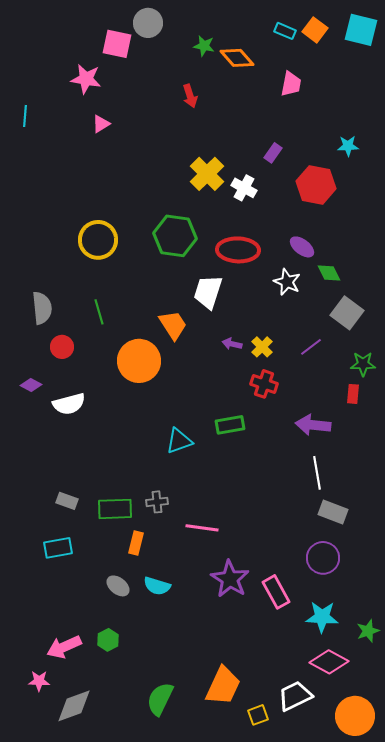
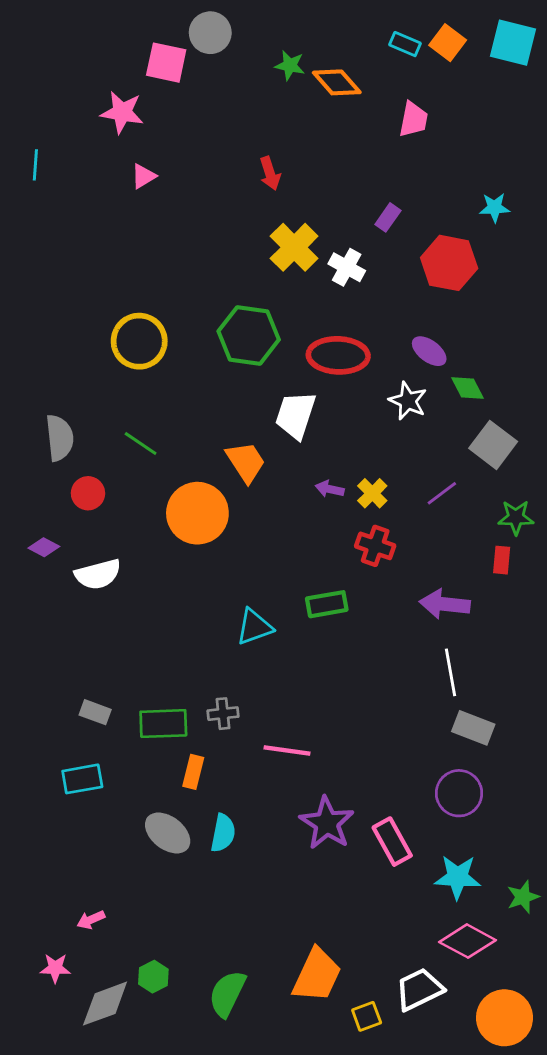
red arrow: (190, 96) -> (270, 173), moved
green line: (99, 312) -> (141, 444), turned -40
gray ellipse: (118, 586) -> (168, 833), size x1.4
cyan semicircle: (157, 586) -> (223, 833), turned -96
green hexagon: (108, 640) -> (153, 977), moved
pink arrow: (64, 647) -> (91, 920), size x0.6

